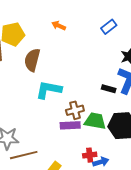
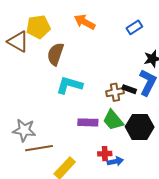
orange arrow: (59, 26) -> (85, 22), size x1.5
brown cross: (75, 110) -> (115, 92), moved
green trapezoid: (95, 121) -> (113, 120), turned -145

